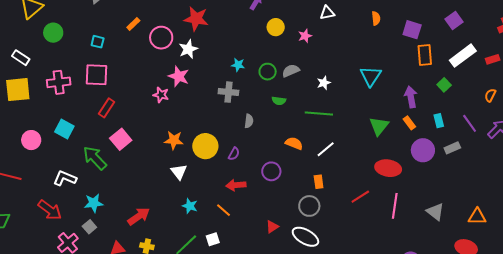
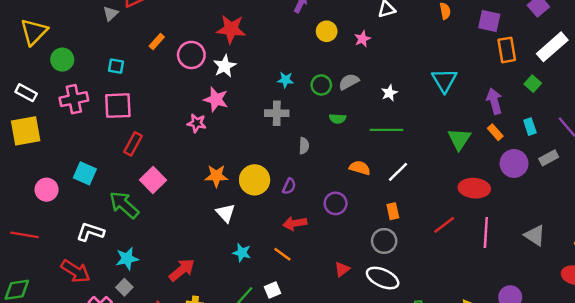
pink cross: (59, 82) -> (74, 99), moved

